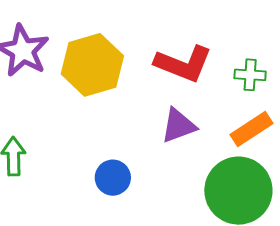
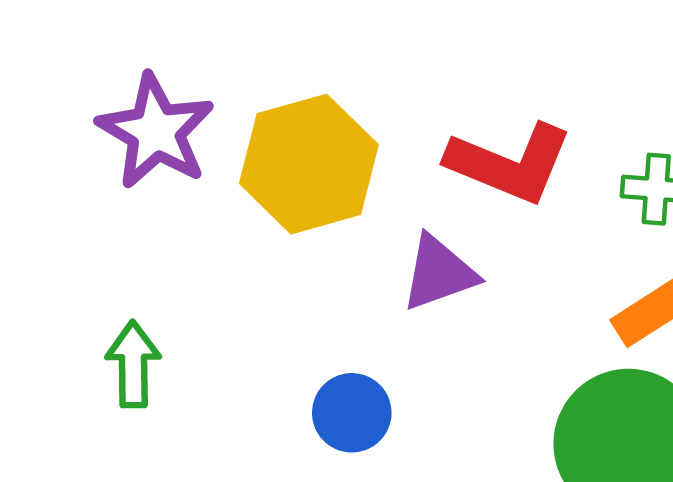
purple triangle: (178, 126) -> (439, 273), moved

